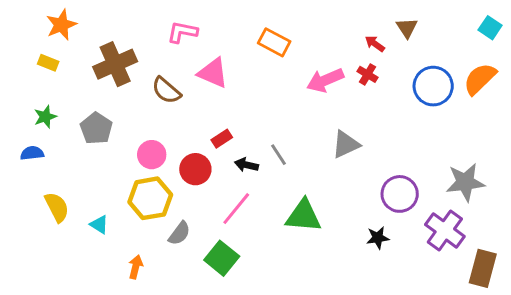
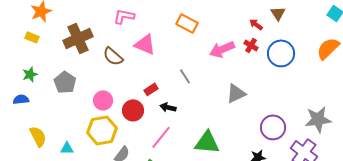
blue circle: (433, 86) -> (281, 53), moved
gray line: (279, 155) -> (185, 76), moved
cyan triangle: (99, 225) -> (67, 148), turned -32

